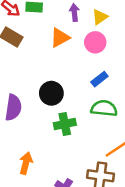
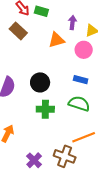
blue rectangle: (99, 79) -> (81, 80), turned 40

